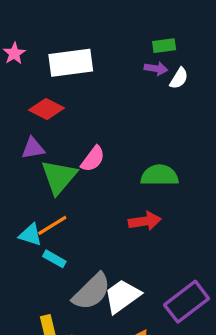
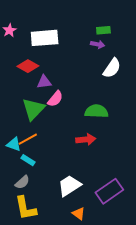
white semicircle: (179, 78) -> (112, 68), moved, size x1.5
purple triangle: (33, 148) -> (44, 82), moved
gray semicircle: (92, 292) -> (22, 182), moved, size x0.6

